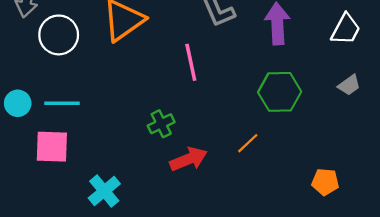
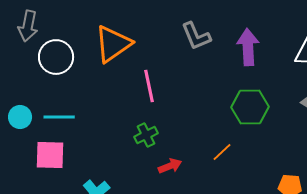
pink line: (191, 62) -> (149, 86), moved
red arrow: (189, 159) -> (170, 166), size x0.7

